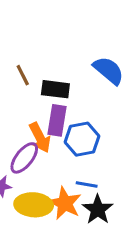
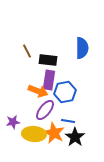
blue semicircle: (109, 70) -> (82, 48), turned 50
orange arrow: (40, 138) -> (38, 91), turned -42
purple ellipse: (24, 158) -> (45, 110), moved

